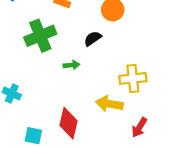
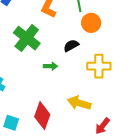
green cross: (40, 36) -> (27, 38), turned -36
yellow cross: (133, 78) -> (99, 66), moved

